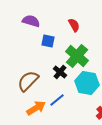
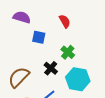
green cross: (77, 56) -> (68, 52), size x0.6

